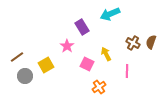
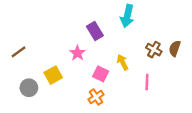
cyan arrow: (110, 14) -> (127, 16), turned -54
brown line: (17, 57) -> (18, 52), moved
orange cross: (99, 87) -> (96, 97), moved

